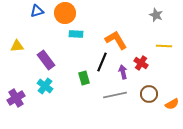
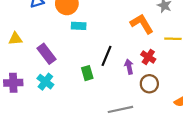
orange L-shape: (116, 40) -> (142, 24), moved
brown circle: (149, 94) -> (149, 84), moved
gray line: (115, 95) -> (120, 109), moved
purple cross: (16, 98) -> (13, 83), moved, turned 30

